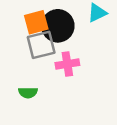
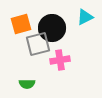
orange square: (36, 22) -> (21, 24), moved

